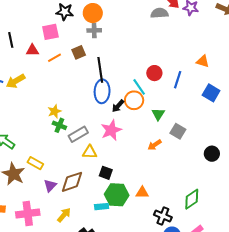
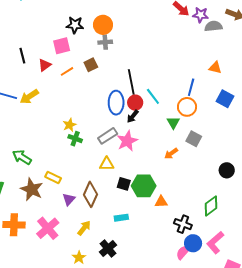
gray semicircle: (160, 13) -> (213, 26), moved
red triangle: (32, 50) -> (45, 65), turned -32
black line: (100, 70) -> (131, 82), moved
red circle: (154, 73) -> (135, 103), moved
orange circle: (134, 100) -> (187, 107), moved
gray rectangle: (78, 134) -> (108, 136), moved
black circle: (212, 154) -> (227, 170), moved
brown diamond: (72, 182) -> (90, 194), turned -45
green hexagon: (117, 195) -> (144, 186), moved
pink cross: (28, 213) -> (48, 228), turned -30

